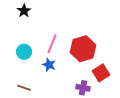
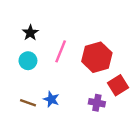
black star: (24, 11) -> (30, 33), moved
blue star: (49, 65) -> (51, 99), moved

